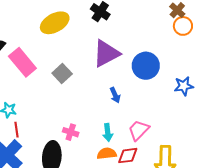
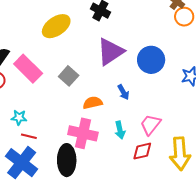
red line: (17, 130) -> (29, 136), turned -63
pink cross: (71, 132) -> (83, 133), size x1.8
orange semicircle: (107, 154) -> (93, 103), moved

